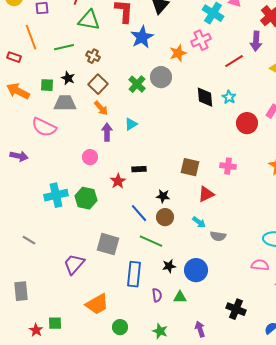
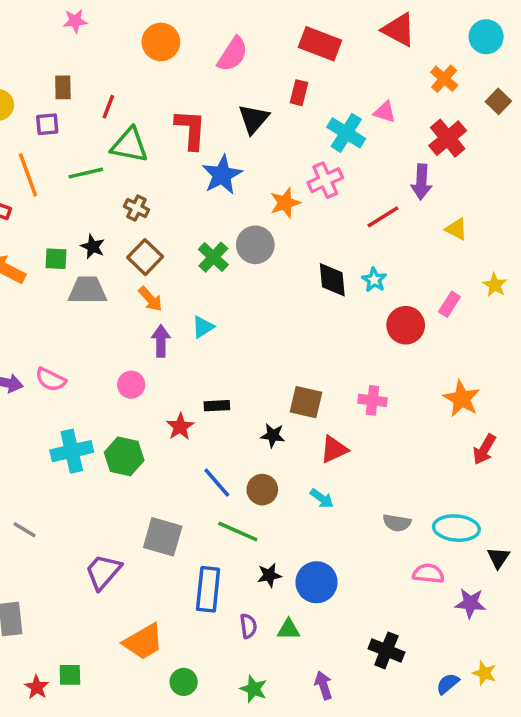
green line: (64, 47) -> (86, 173), moved
pink semicircle: (44, 127) -> (51, 379), moved, size x0.7
black star: (163, 196) -> (273, 435), moved
gray semicircle: (218, 236) -> (397, 523), moved

